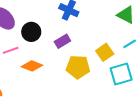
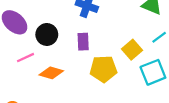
purple rectangle: (62, 41) -> (83, 42), turned -56

